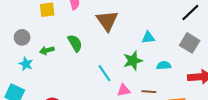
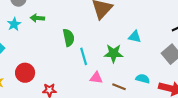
green semicircle: (75, 43) -> (69, 38), moved
cyan semicircle: (164, 65) -> (143, 79), moved

